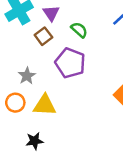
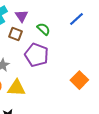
brown square: (43, 36) -> (15, 34), turned -32

